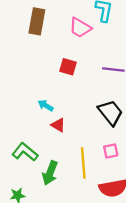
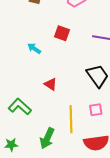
cyan arrow: (46, 105) -> (34, 48), moved
green arrow: (50, 173) -> (47, 138), moved

